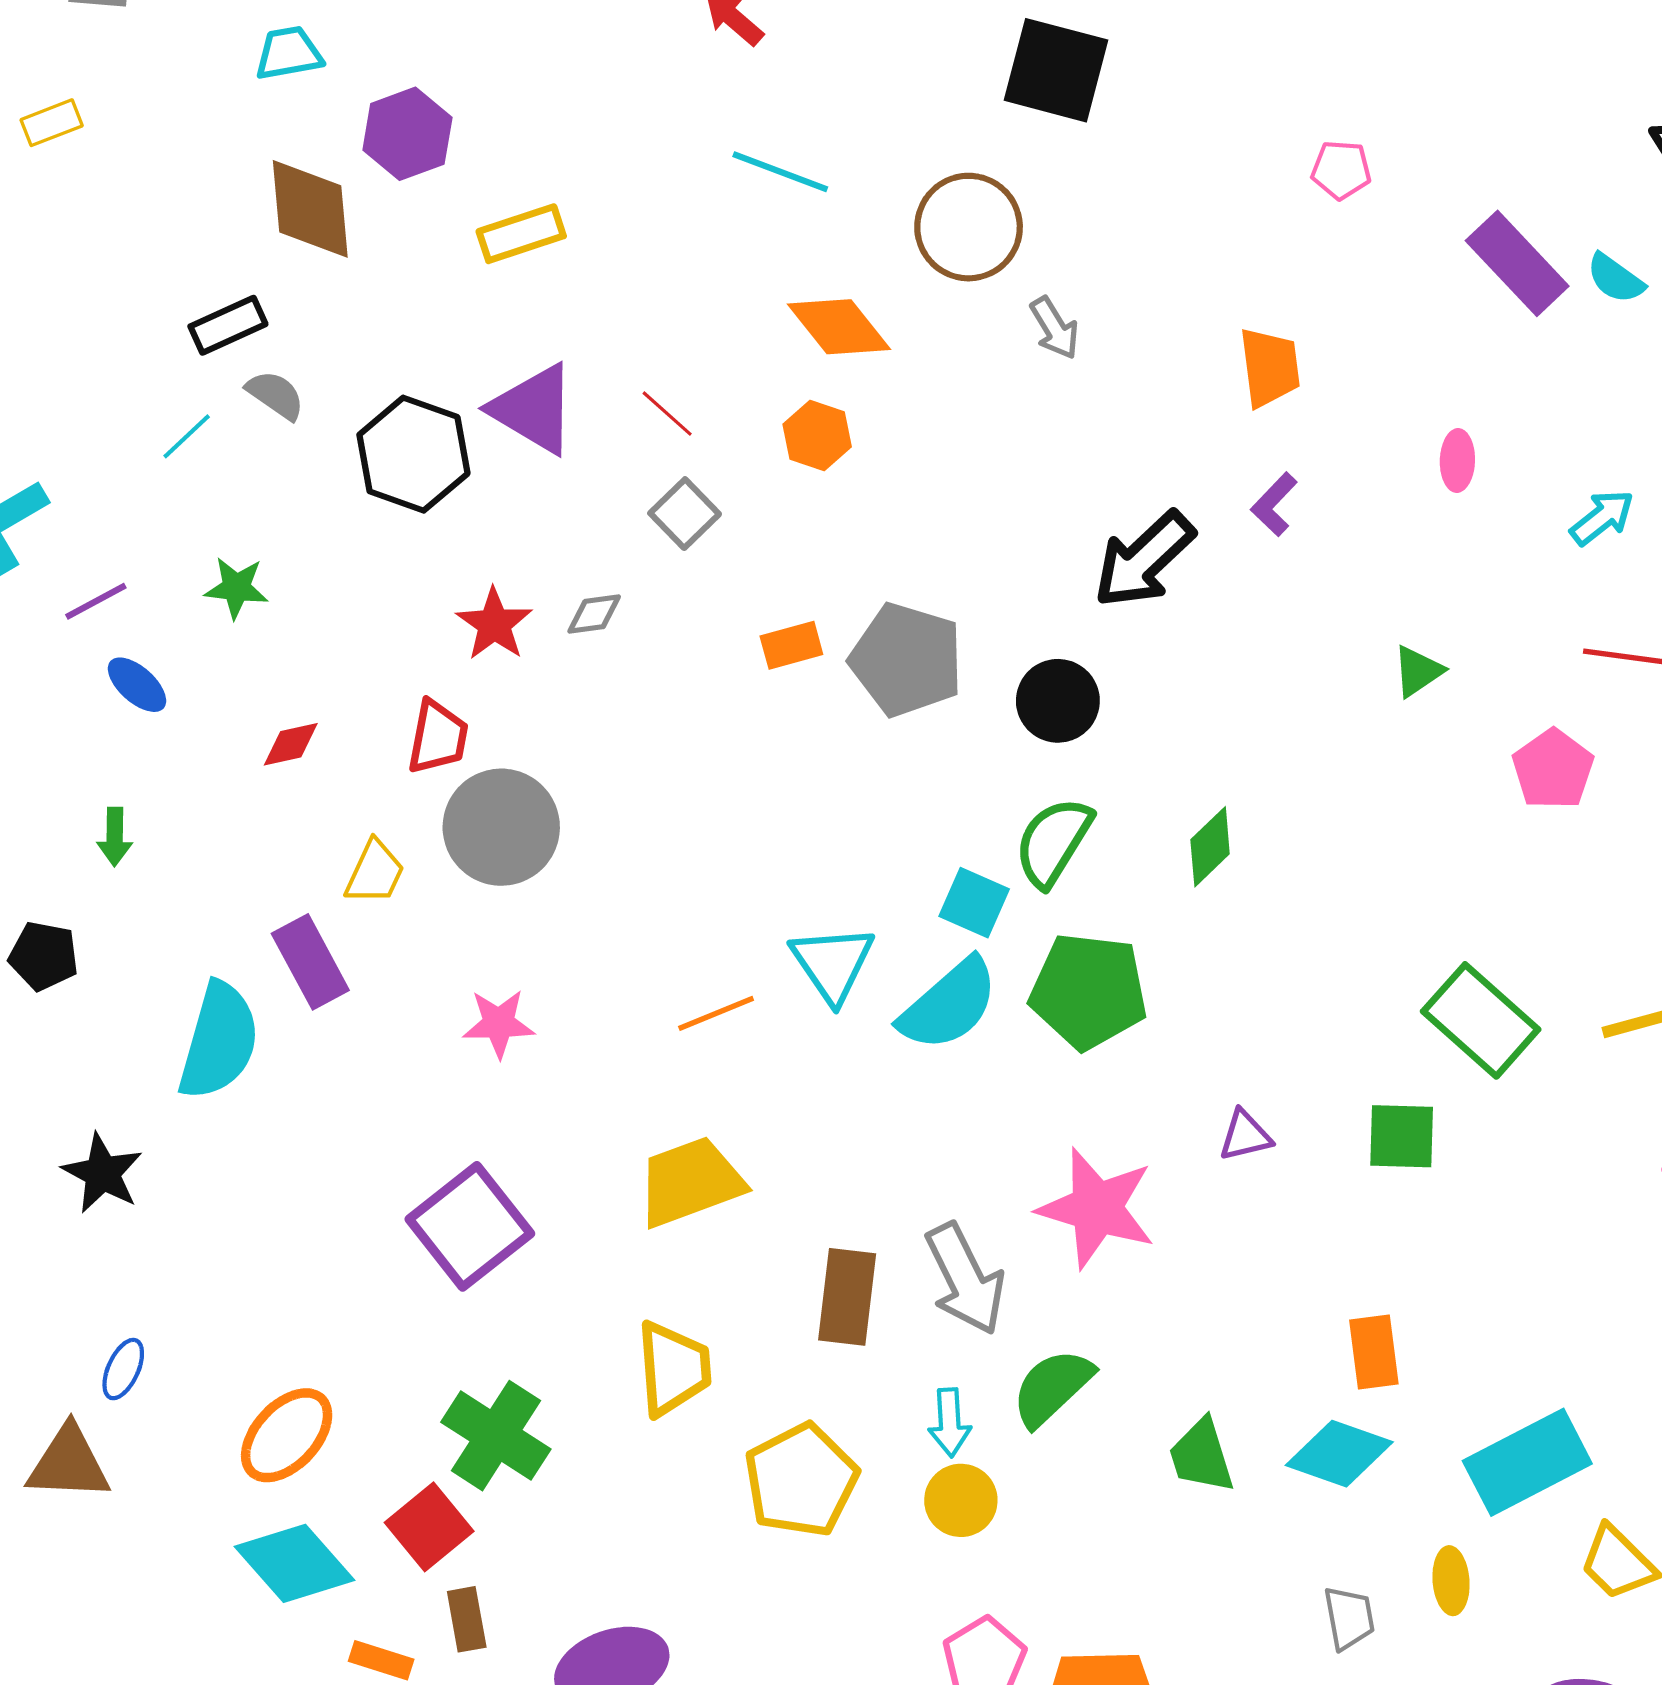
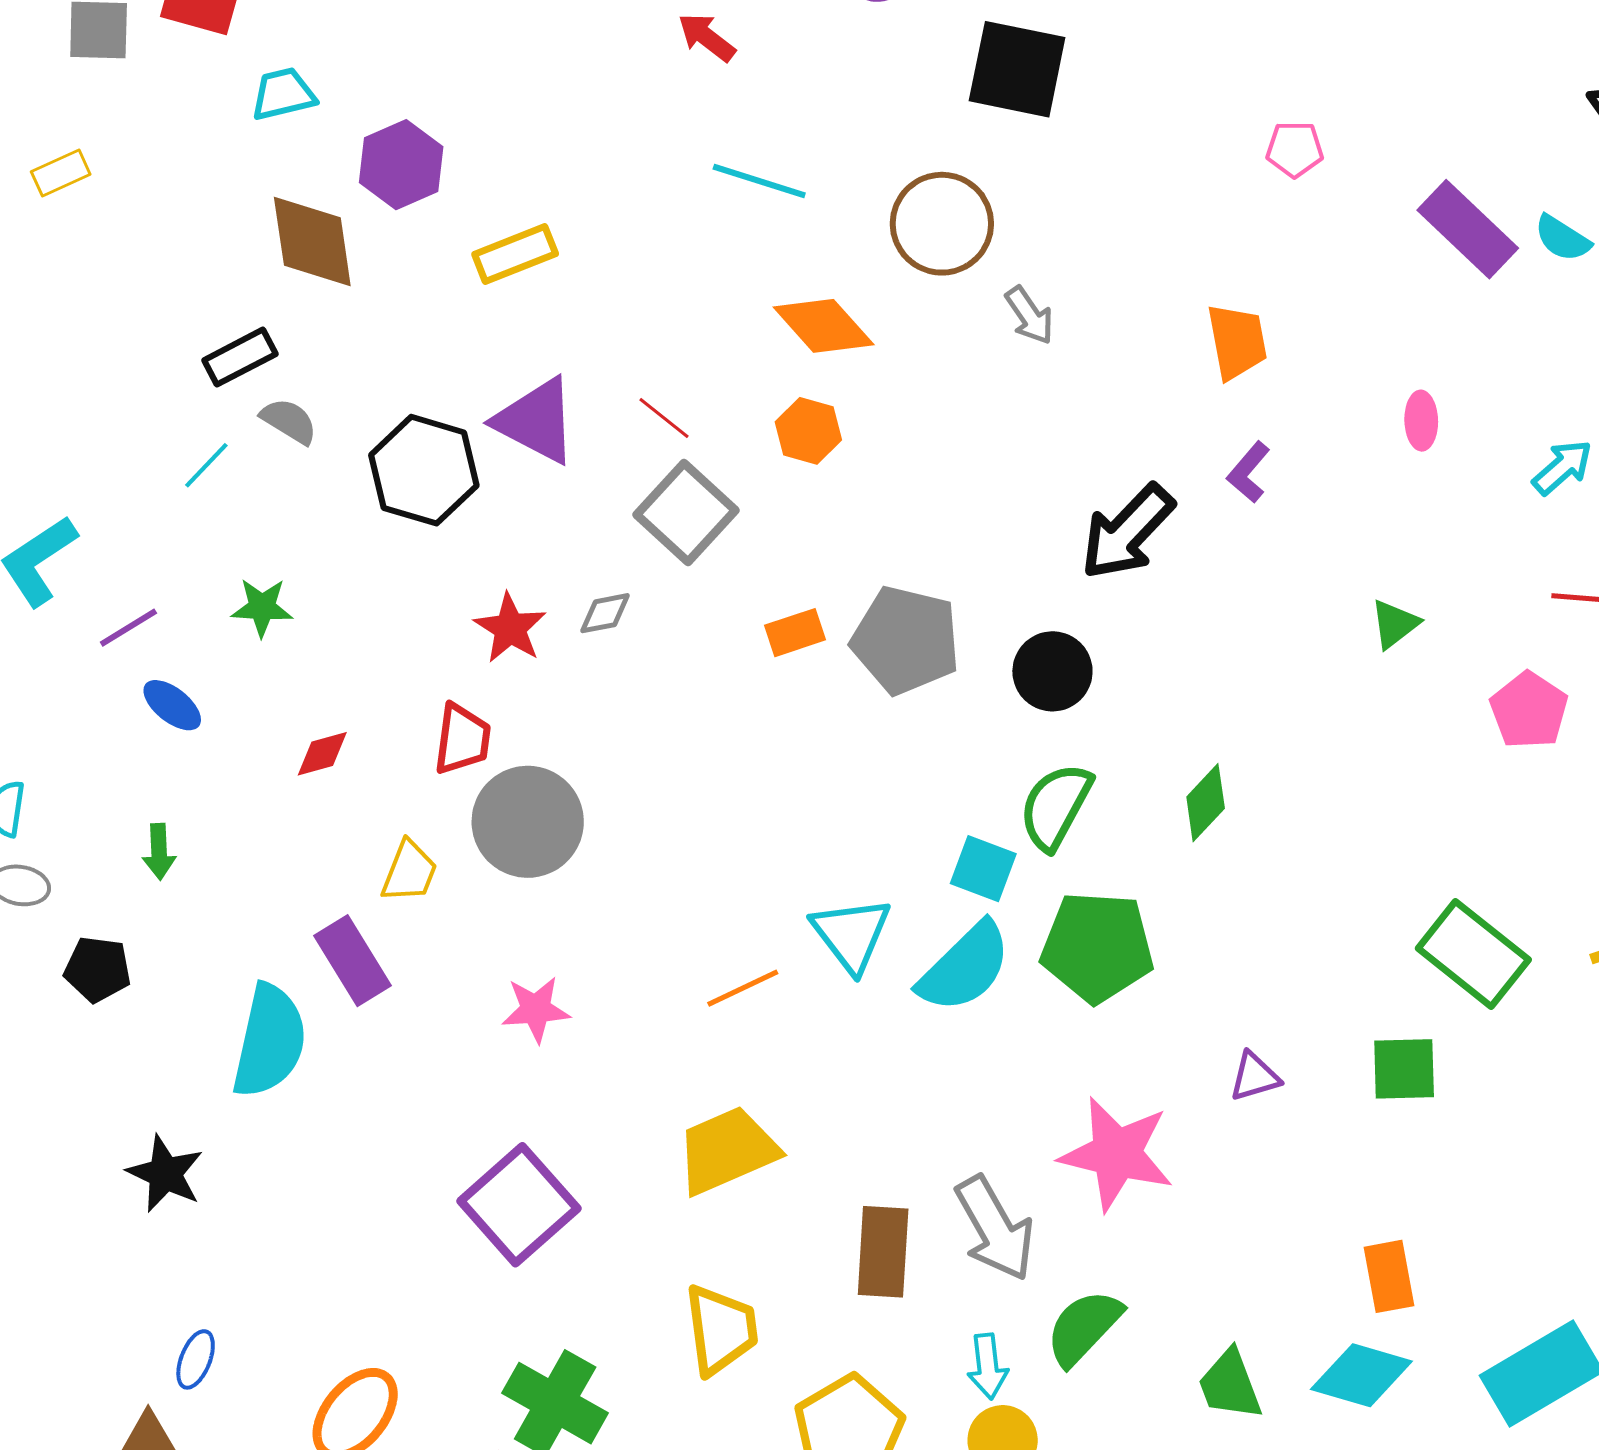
gray square: (685, 514) -> (686, 513), size x1.5

